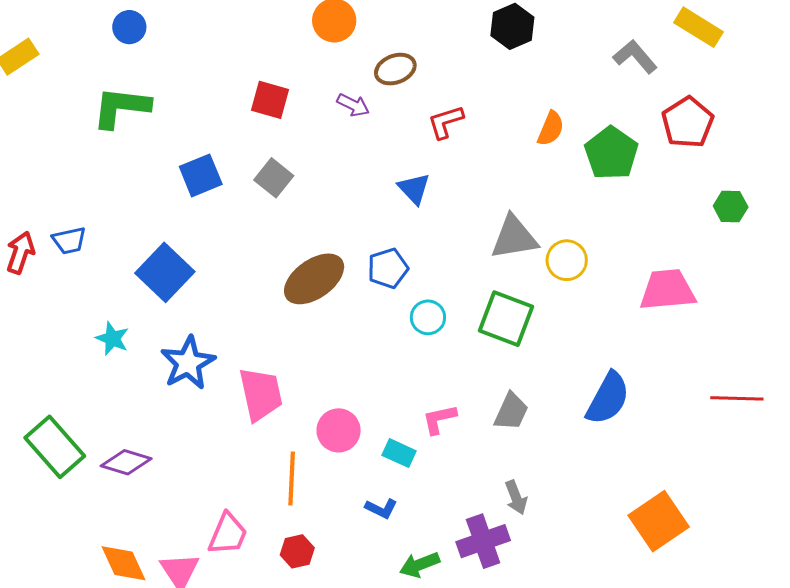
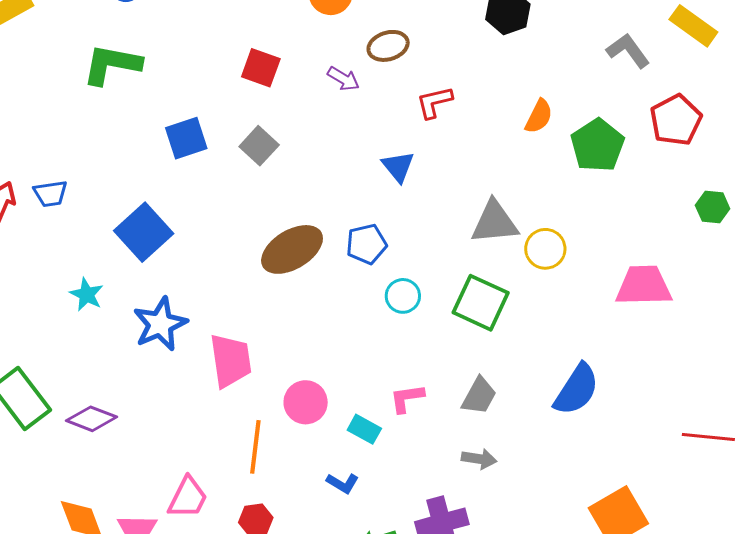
red line: (737, 398) -> (708, 437), moved
gray arrow: (516, 497) -> (479, 459), moved, turned -64

